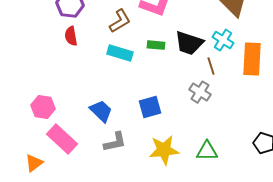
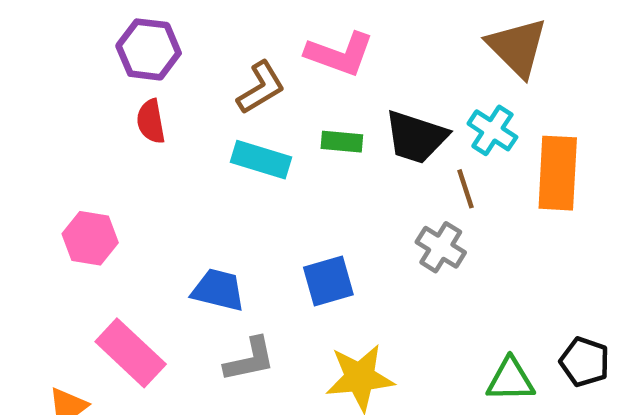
pink hexagon: (43, 107) -> (90, 238), moved
blue trapezoid: (101, 111) -> (218, 290), turned -30
green triangle: (207, 151) -> (510, 380), moved

